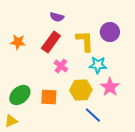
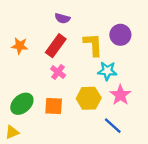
pink cross: (61, 66) -> (58, 72), moved
blue line: (93, 115) -> (113, 126), moved

